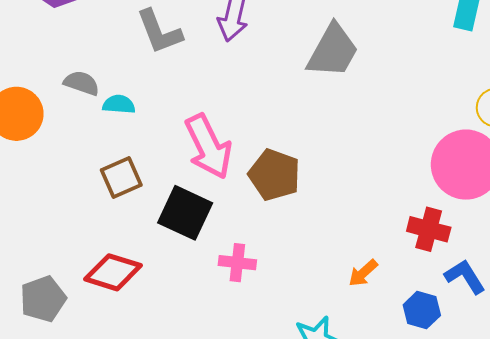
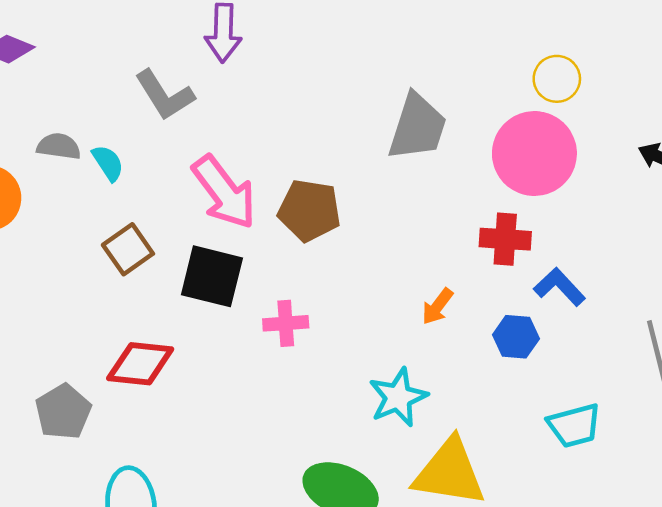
gray L-shape: (159, 32) -> (165, 95), moved
gray trapezoid: (333, 51) -> (417, 127), moved
cyan semicircle: (119, 104) -> (108, 163), turned 64

